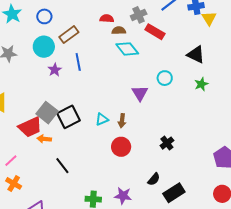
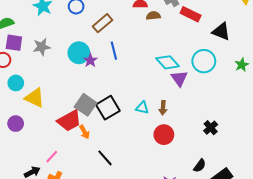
cyan circle: (44, 47) -> (79, 53), moved
cyan diamond: (127, 49) -> (168, 62), moved
black triangle: (196, 54) -> (221, 31), moved
cyan circle: (165, 78) -> (204, 61), size x1.5
cyan triangle: (102, 119) -> (142, 108), turned 40
orange arrow: (44, 139) -> (84, 132), turned -120

